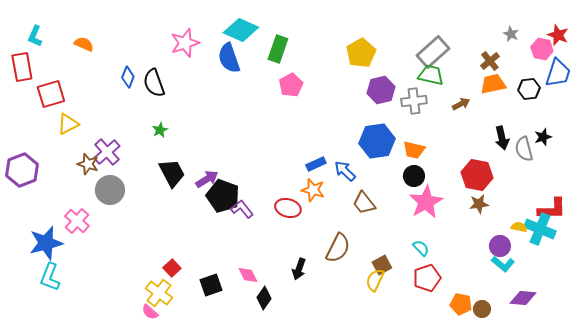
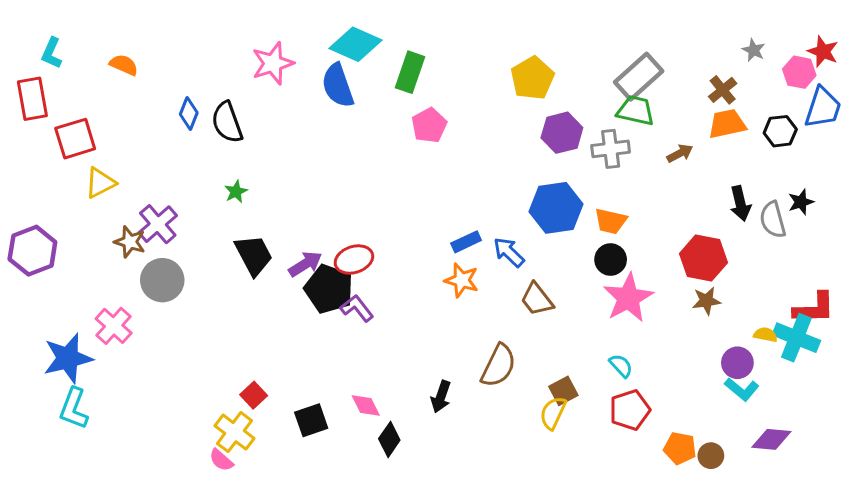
red ellipse: (288, 208) -> (354, 260), moved, turned -35

